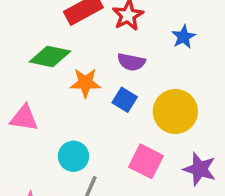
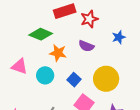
blue square: (125, 100) -> (74, 80), moved
cyan circle: (73, 156) -> (45, 75), moved

